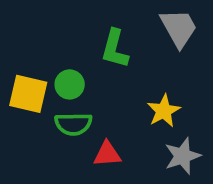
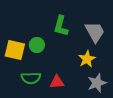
gray trapezoid: (179, 28) -> (95, 32), moved
green semicircle: (73, 124) -> (31, 78), moved

